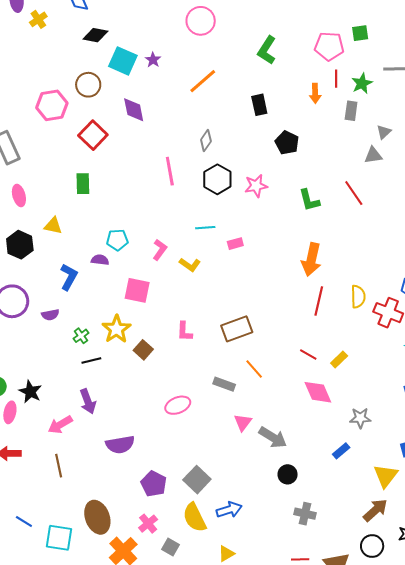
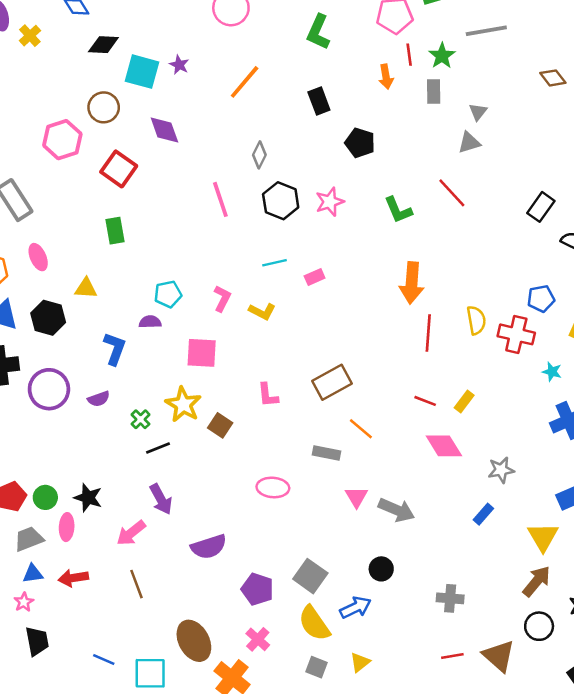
pink ellipse: (178, 405) -> (273, 487), turned 35
black circle: (288, 474) -> (381, 569), moved
gray square: (171, 547) -> (317, 667), moved

